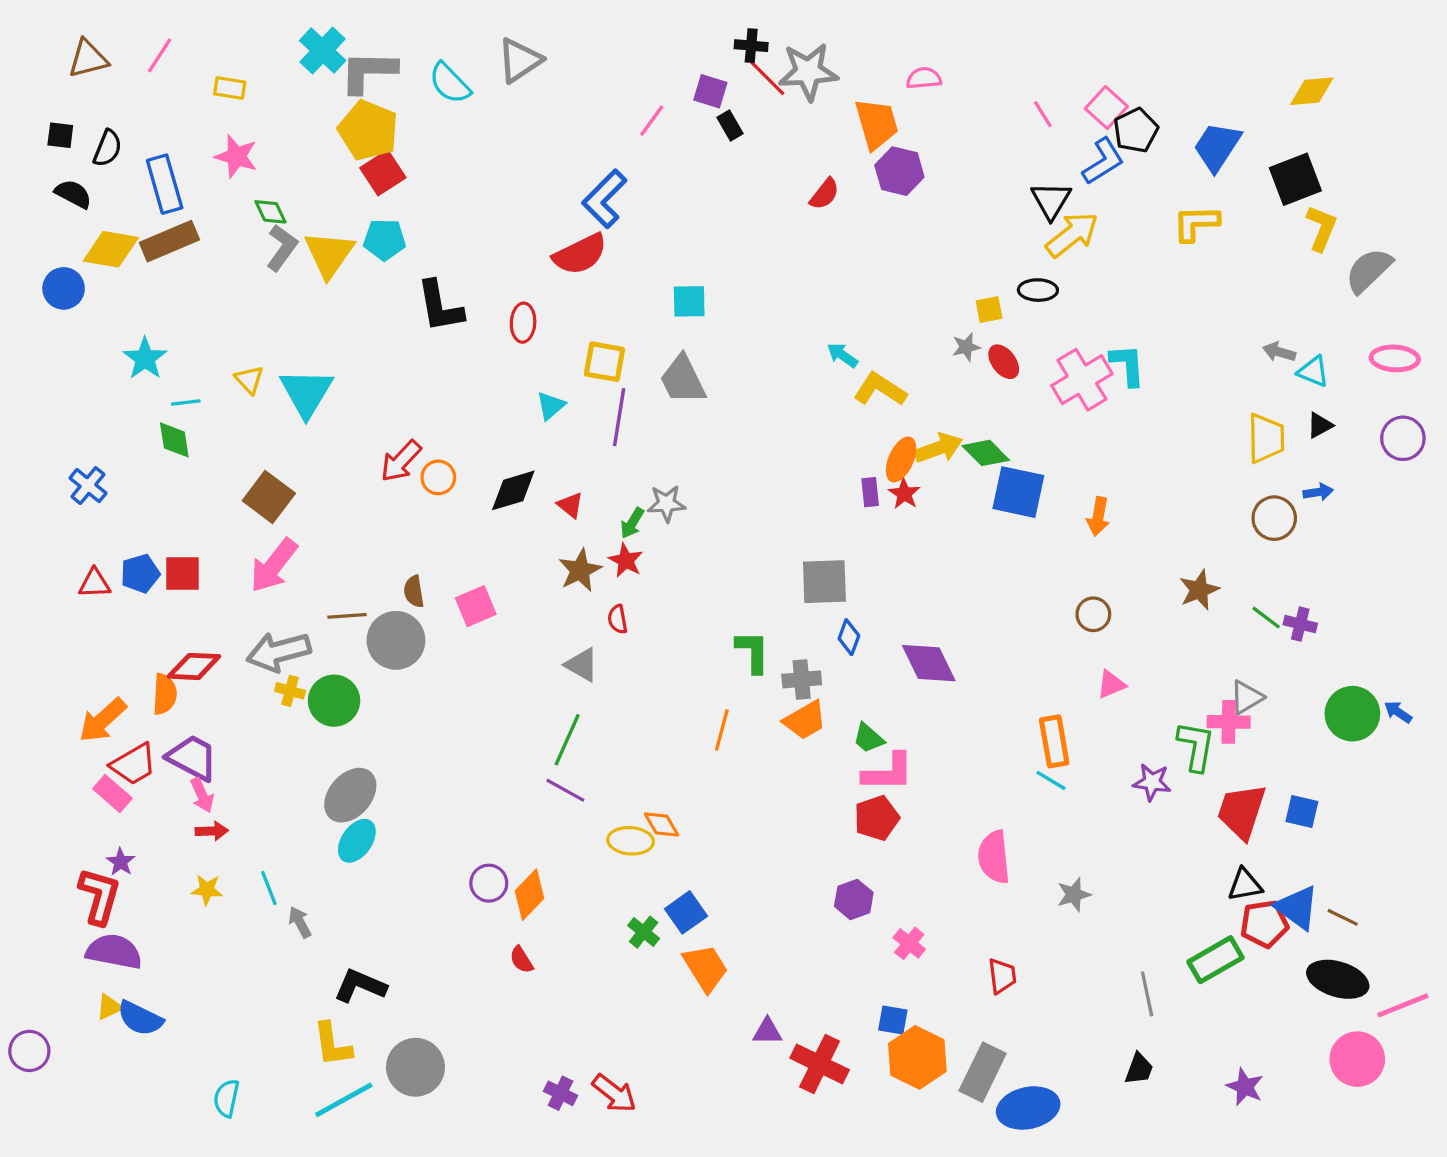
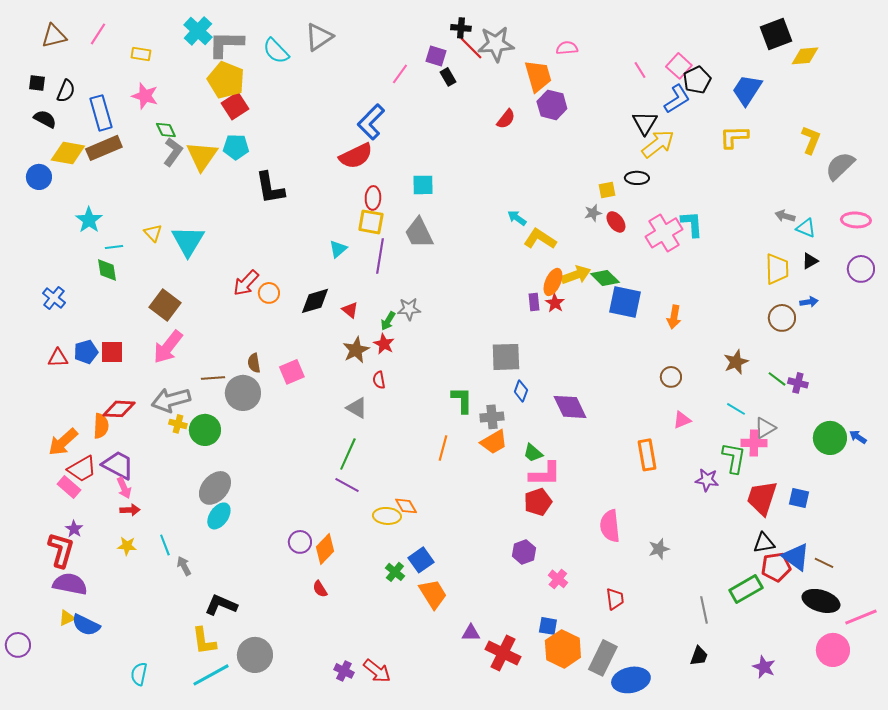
black square: (1295, 179) -> (776, 34), moved
red ellipse: (523, 323) -> (373, 198), moved
cyan line: (1051, 780) -> (736, 409), moved

